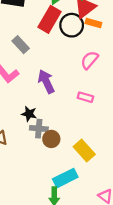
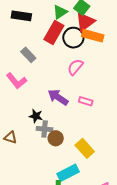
orange rectangle: (93, 23) -> (93, 36), size x1.5
pink semicircle: (89, 60) -> (75, 67), moved
purple arrow: (46, 82) -> (58, 97), moved, turned -30

